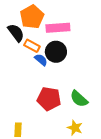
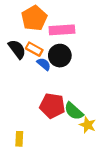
black semicircle: (16, 33) -> (17, 49), moved
green semicircle: (79, 99) -> (74, 111), moved
yellow star: (75, 128) -> (88, 125), moved

